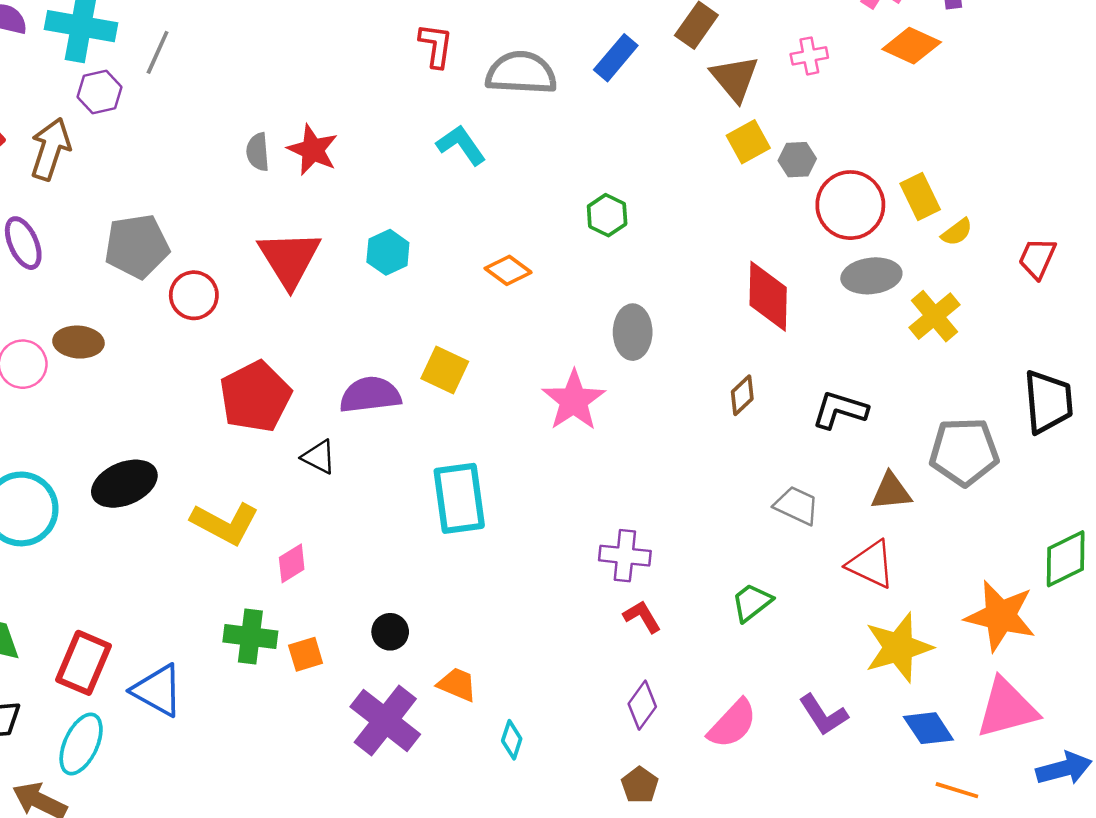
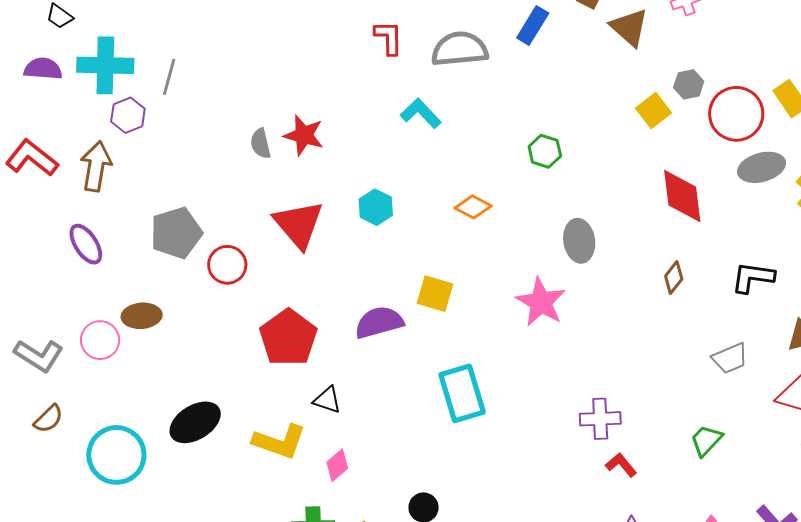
yellow square: (748, 142) -> (654, 111), moved
black triangle: (319, 457) -> (327, 400), moved
gray trapezoid: (796, 506) -> (730, 358), turned 141

